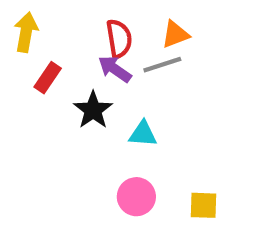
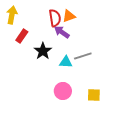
orange triangle: (175, 34) -> (69, 16), moved
gray line: (162, 65) -> (83, 56), moved
purple arrow: (115, 69) -> (62, 32), moved

